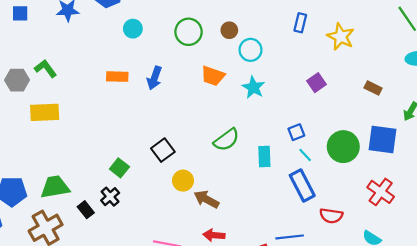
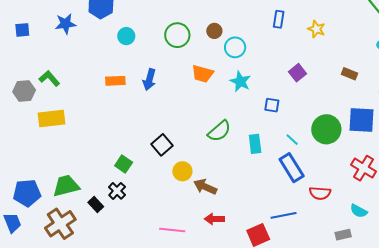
yellow star: (341, 37) -> (316, 29), size x0.7
blue square: (296, 132) -> (272, 105), moved, turned 35

